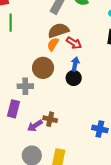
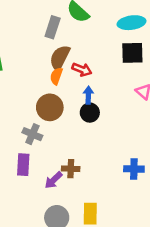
brown semicircle: (58, 30) -> (60, 58), turned -35
gray cross: (25, 86) -> (32, 134), turned 35

